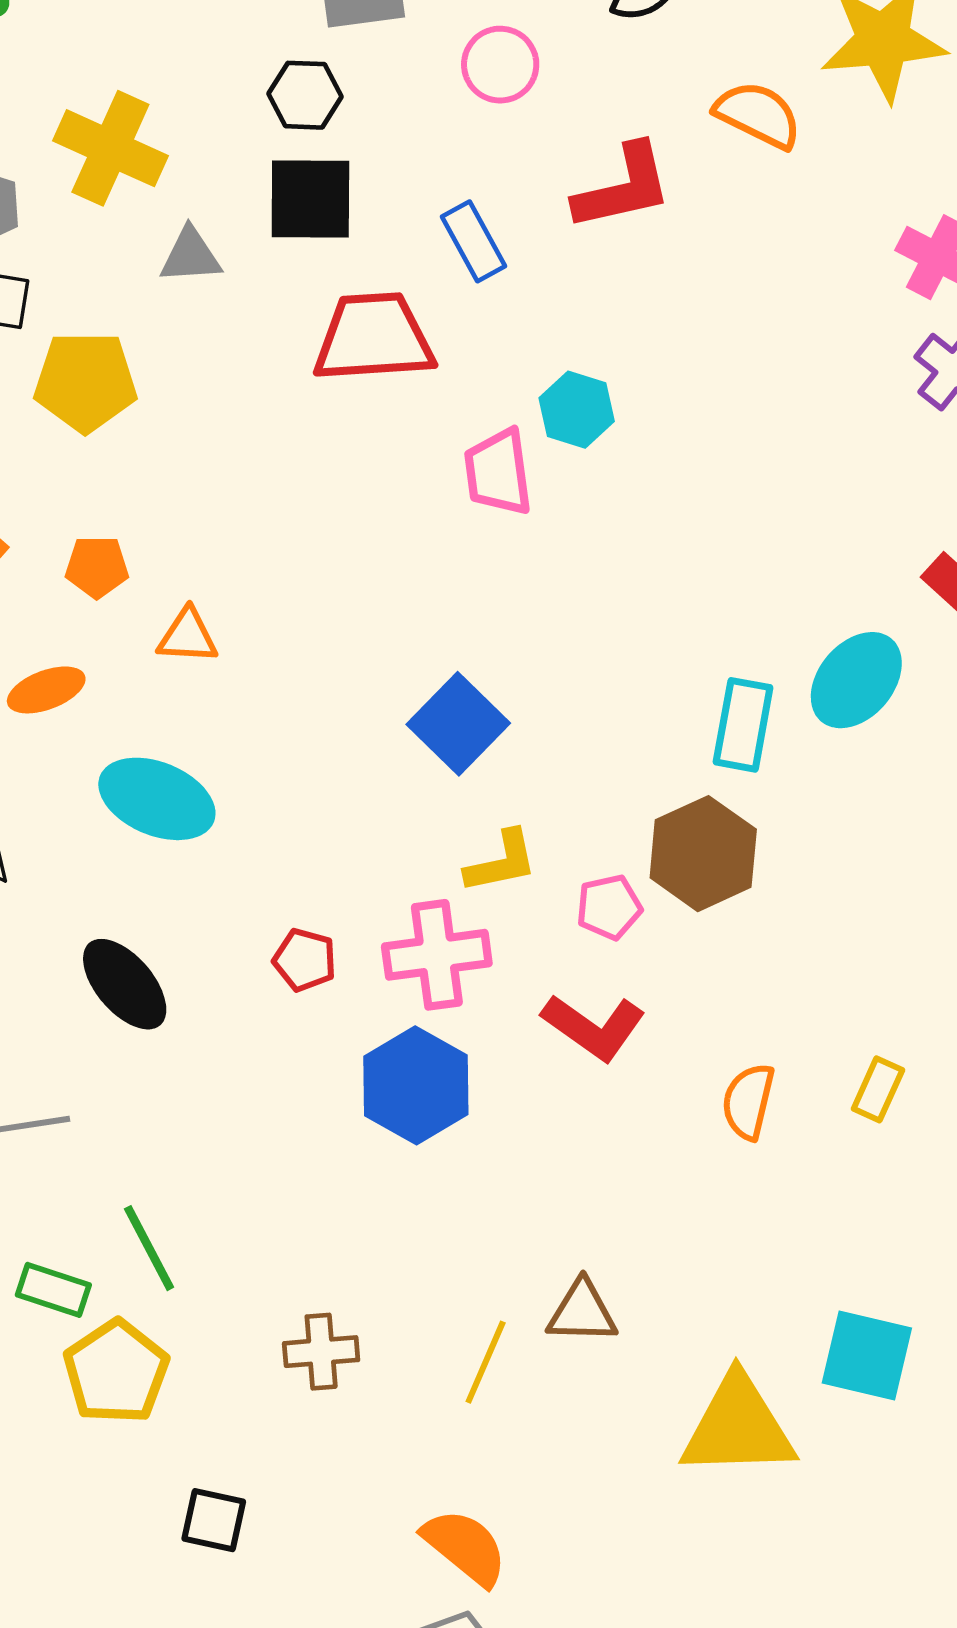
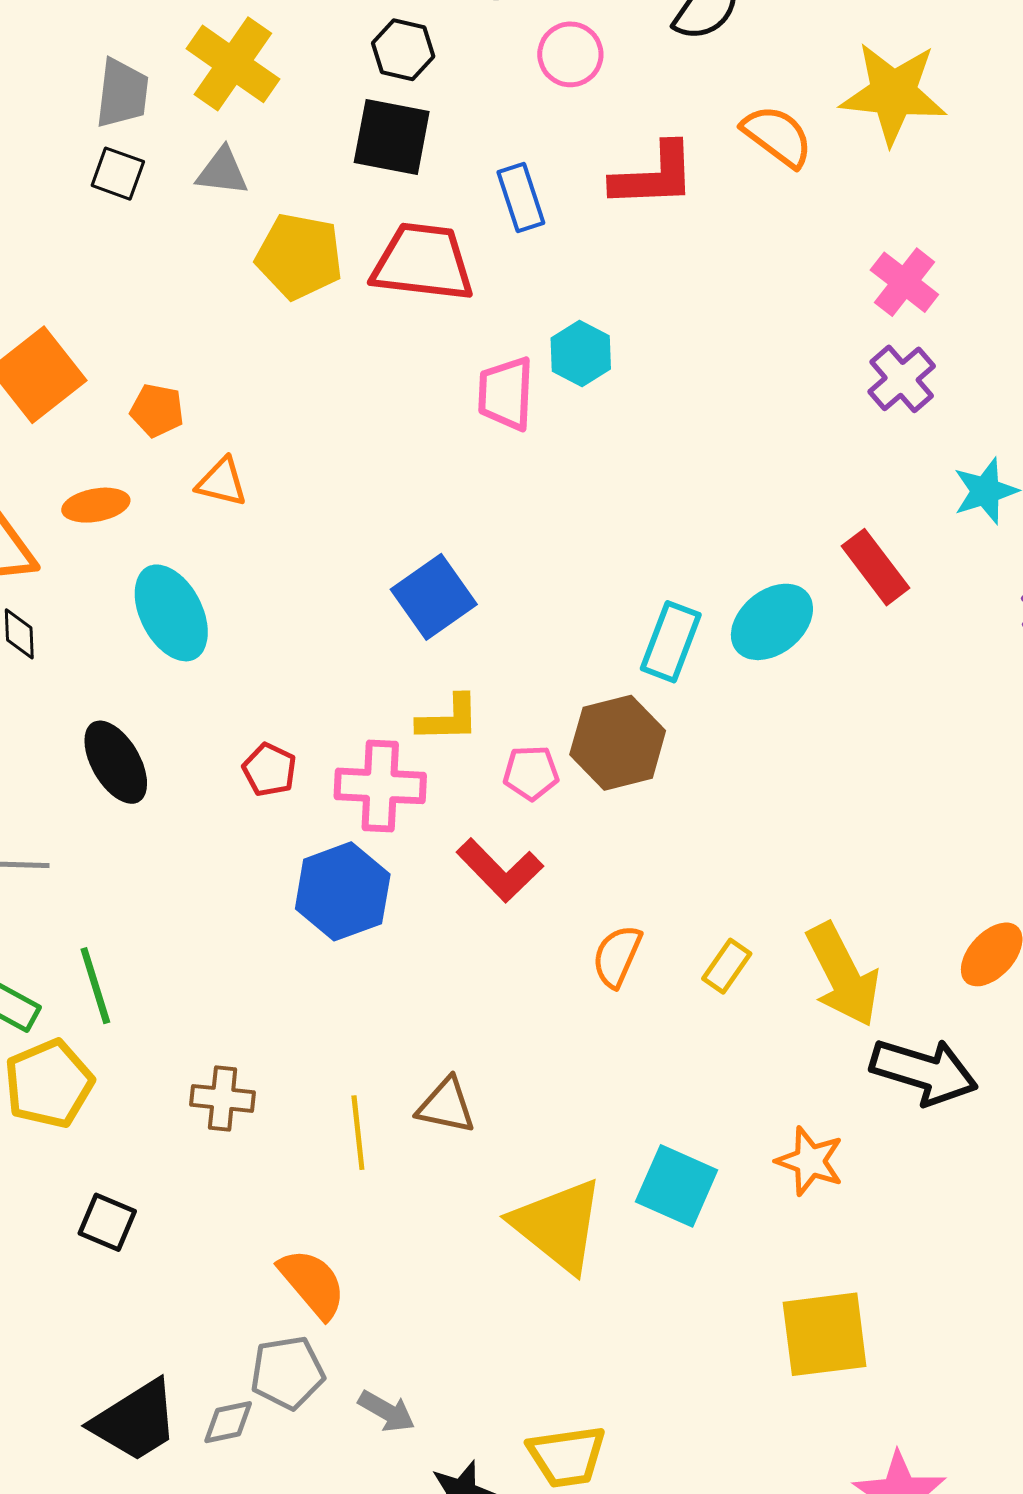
gray triangle: (190, 256) -> (222, 172), moved
yellow pentagon: (86, 382) -> (299, 256), moved
cyan ellipse: (157, 799) -> (171, 613), turned 30
yellow line: (486, 1362) -> (358, 1133), turned -40
yellow triangle: (738, 1427) -> (558, 1225), turned 30

